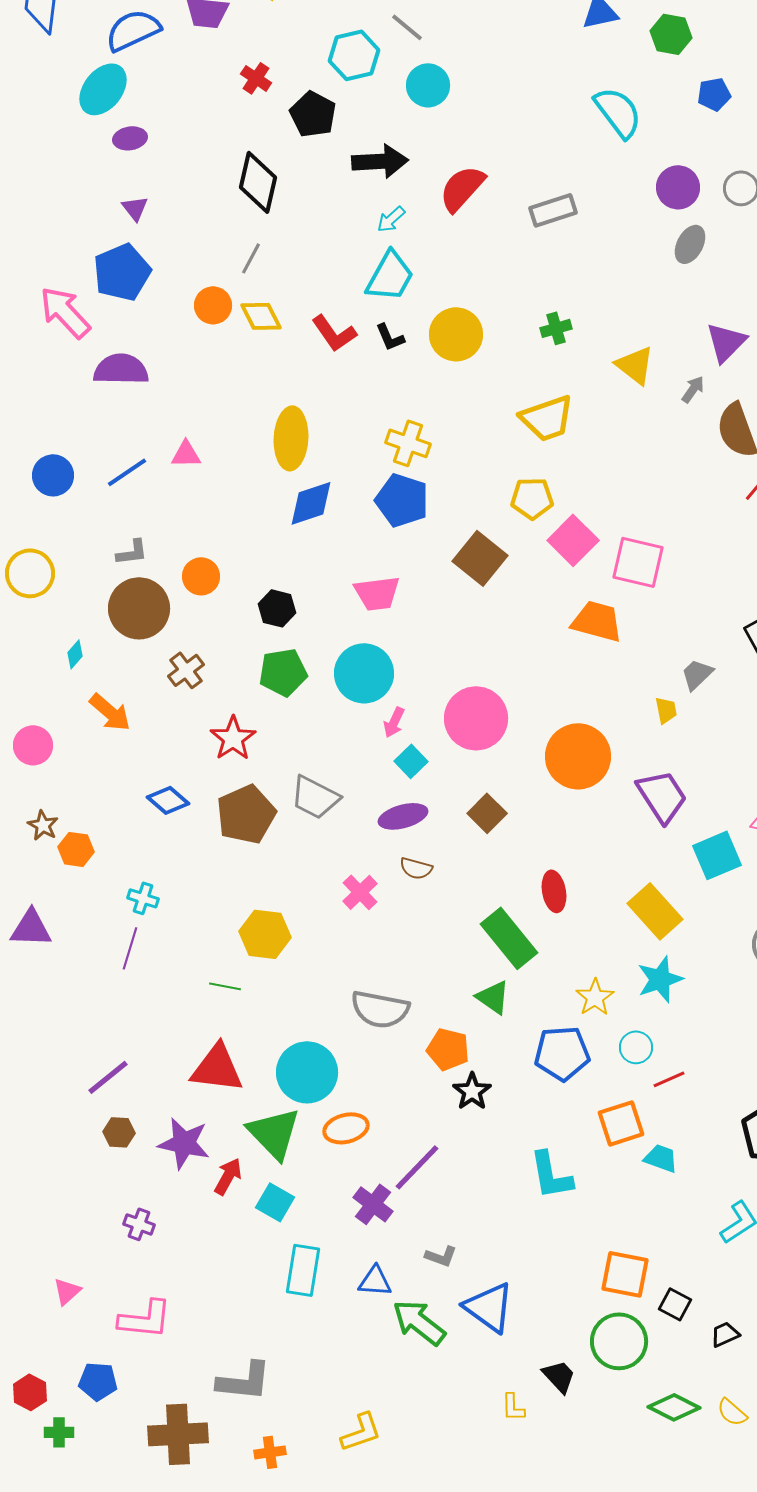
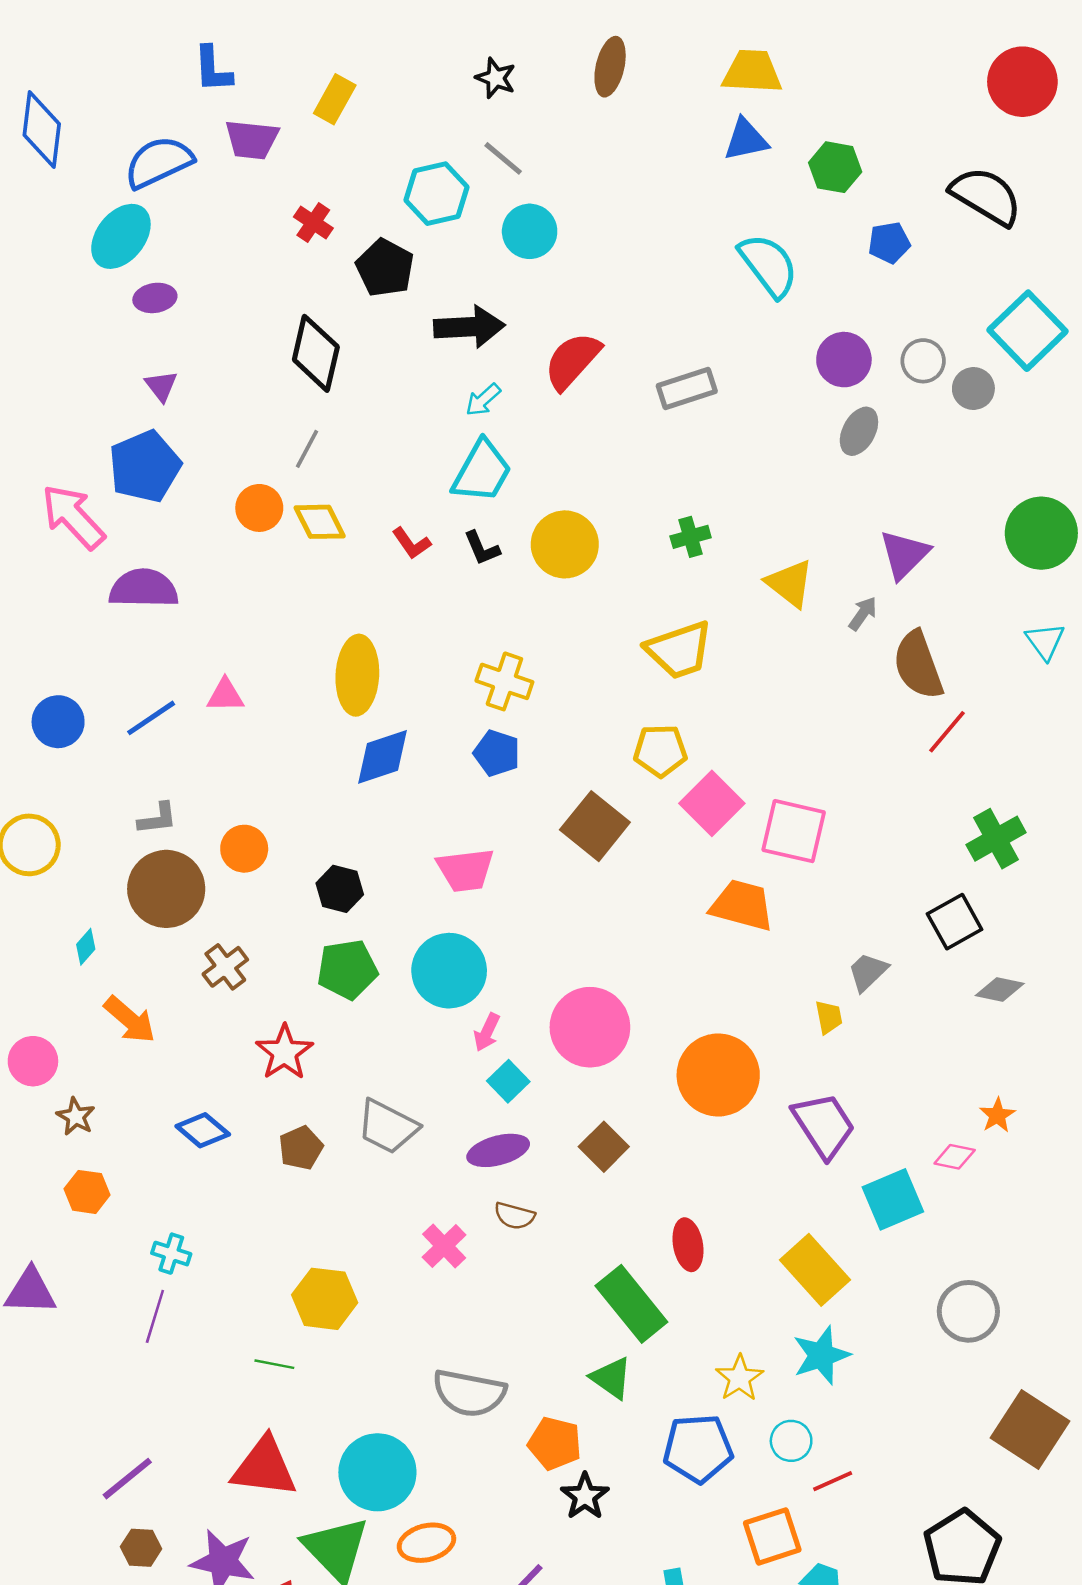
red L-shape: (334, 333) -> (411, 543), size x0.7
blue pentagon: (402, 500) -> (497, 753), size x0.7
brown pentagon: (246, 814) -> (301, 1148), size x0.6
brown star: (43, 825) -> (76, 1116), moved

